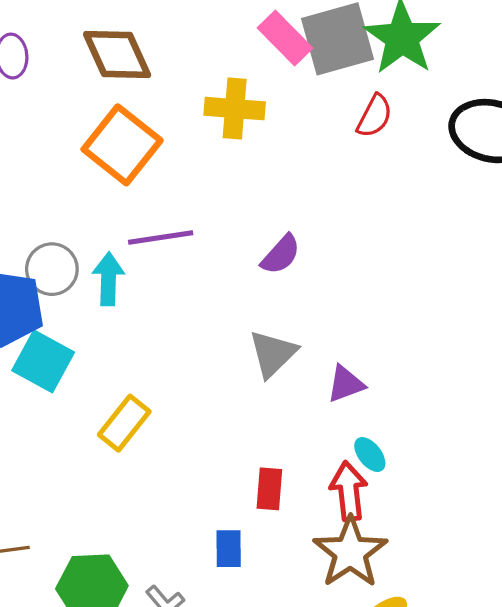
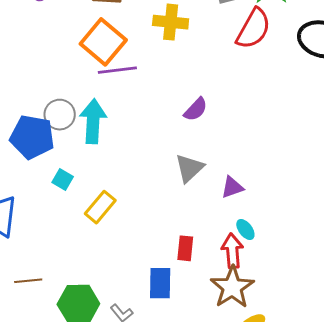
red semicircle: (374, 116) -> (253, 29), size x1.6
purple line: (161, 237) -> (117, 70), moved
cyan arrow: (108, 279) -> (93, 121), size x1.4
cyan square: (43, 361) -> (63, 180), moved, size x0.6
blue rectangle: (229, 549) -> (160, 283), size x1.4

